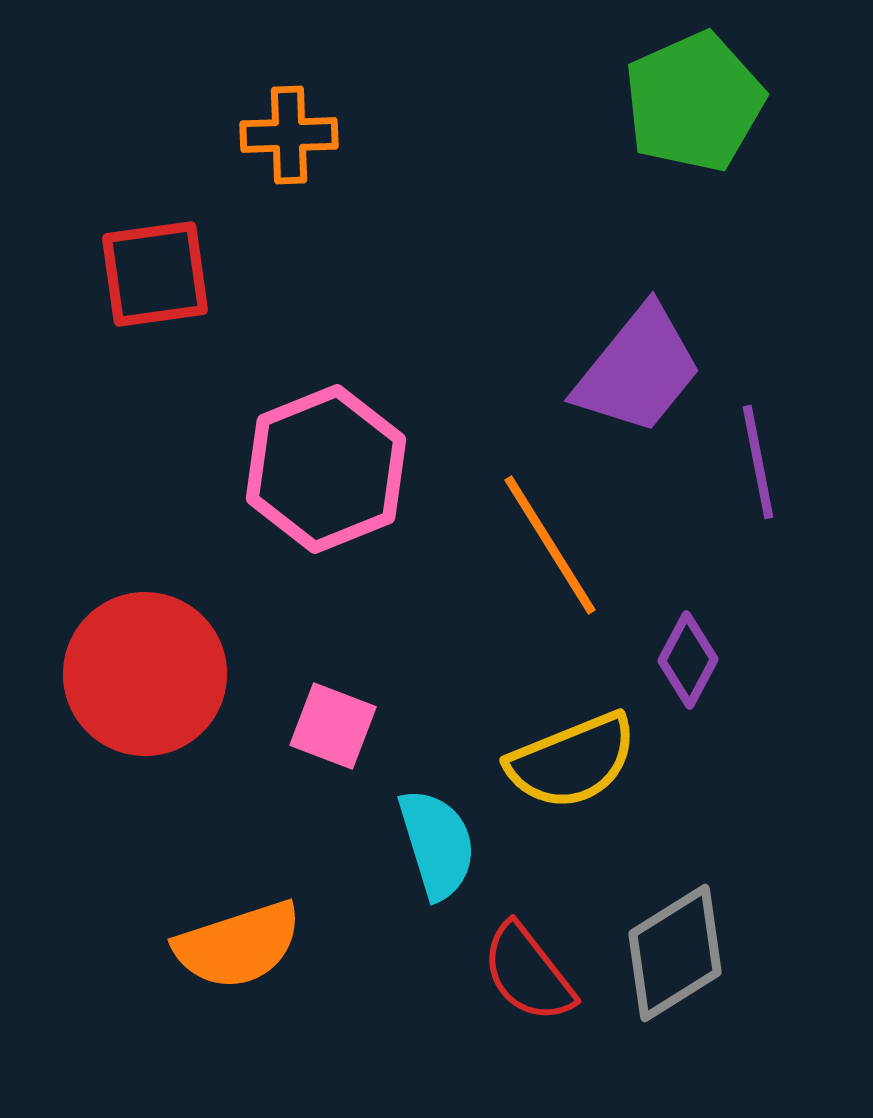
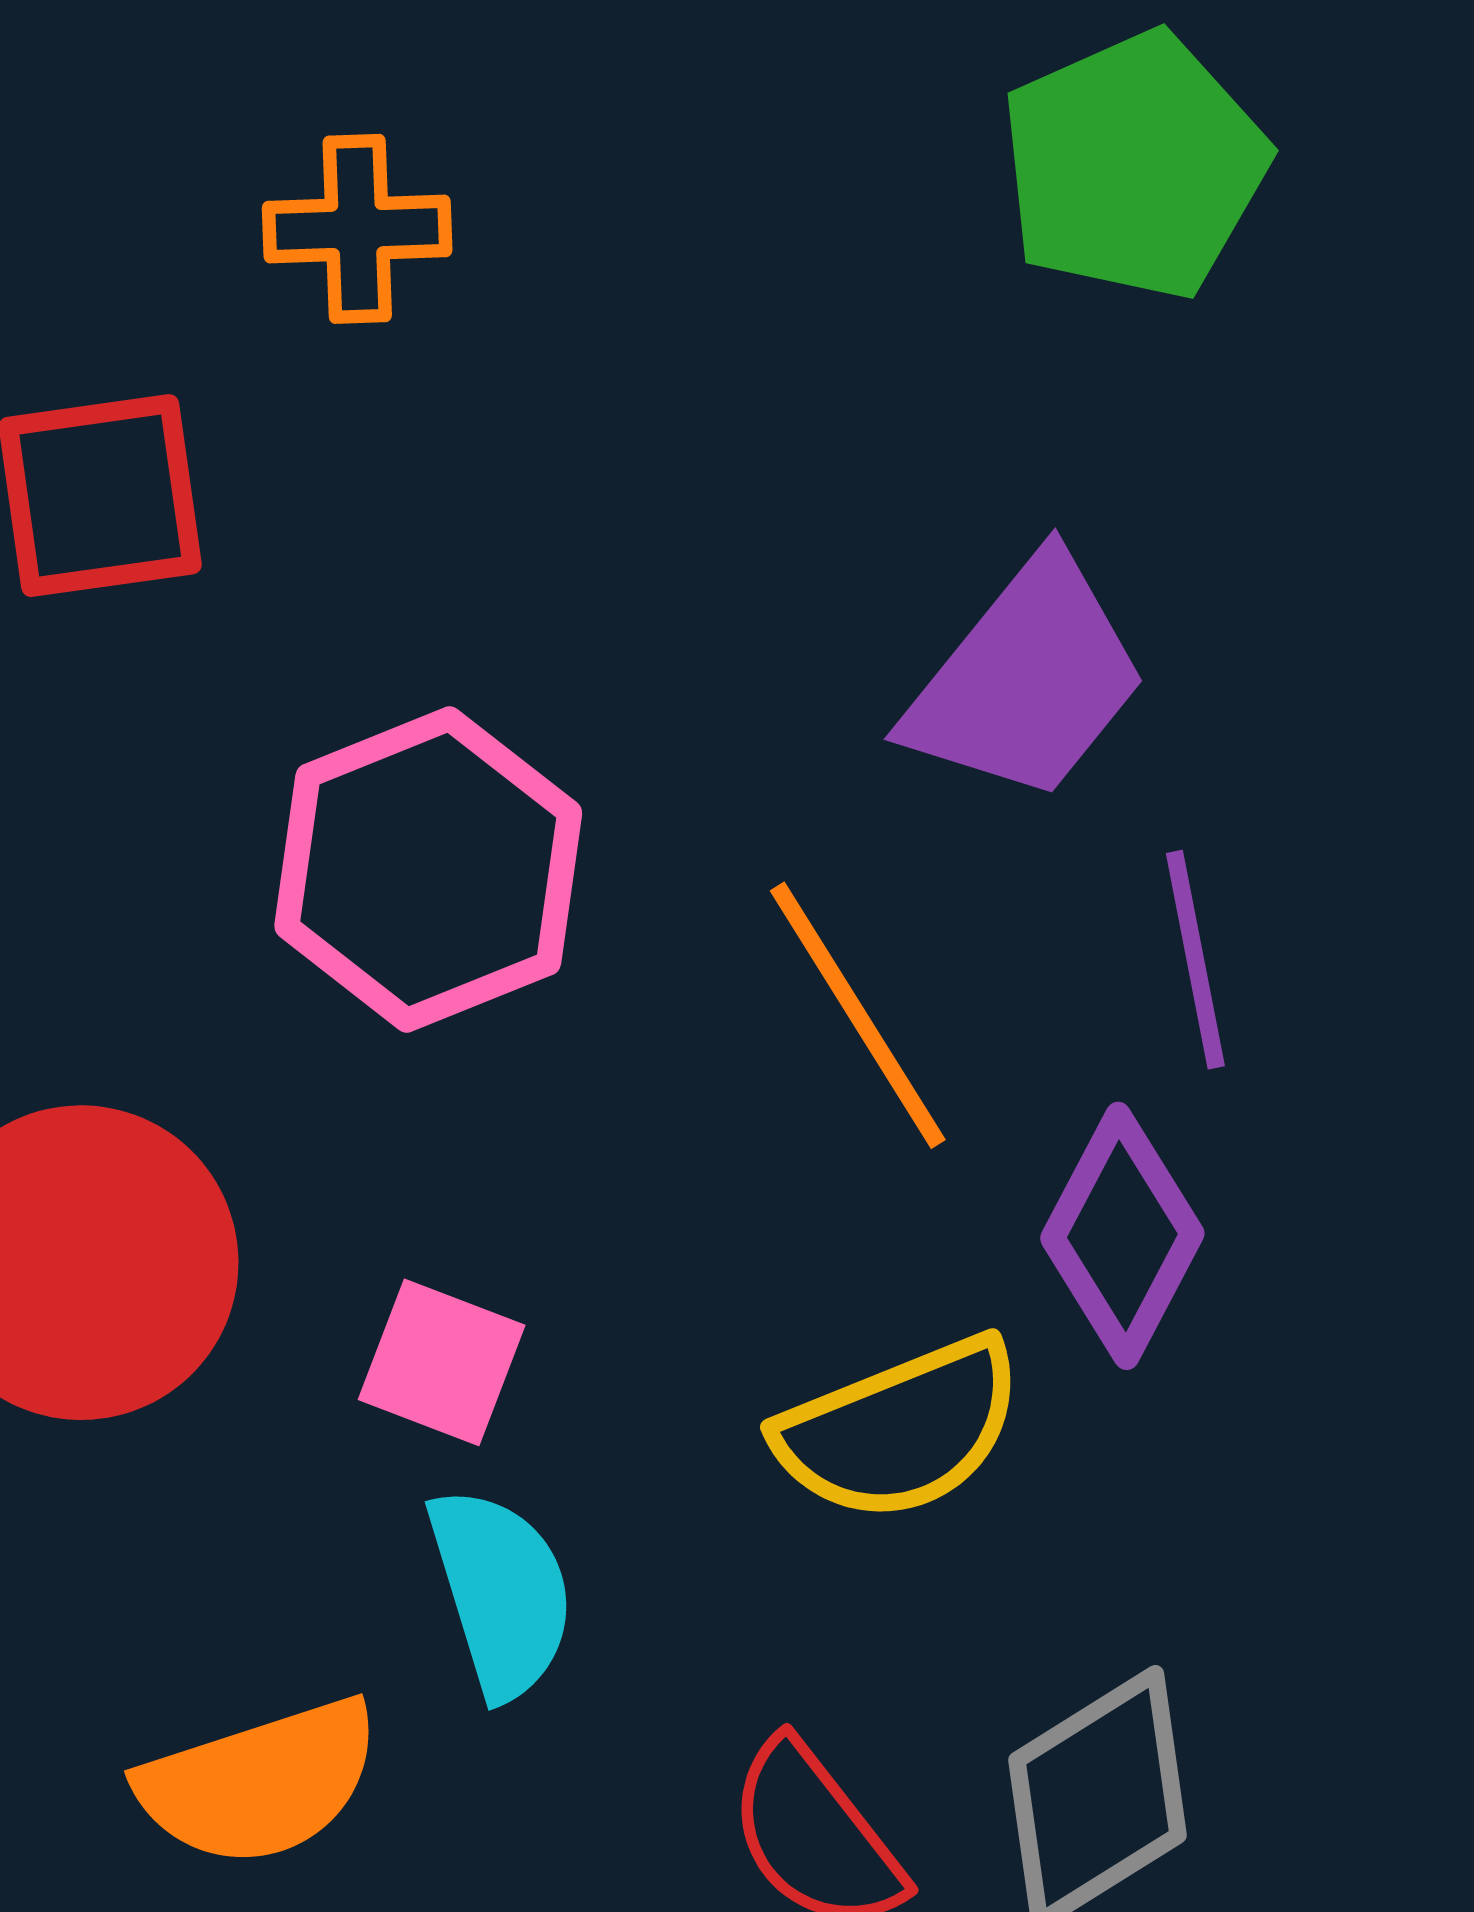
purple line: (758, 462) -> (1195, 960), moved
purple diamond: (688, 660) -> (1122, 1236), size x1.4
cyan semicircle: (437, 844) -> (501, 1593), moved

